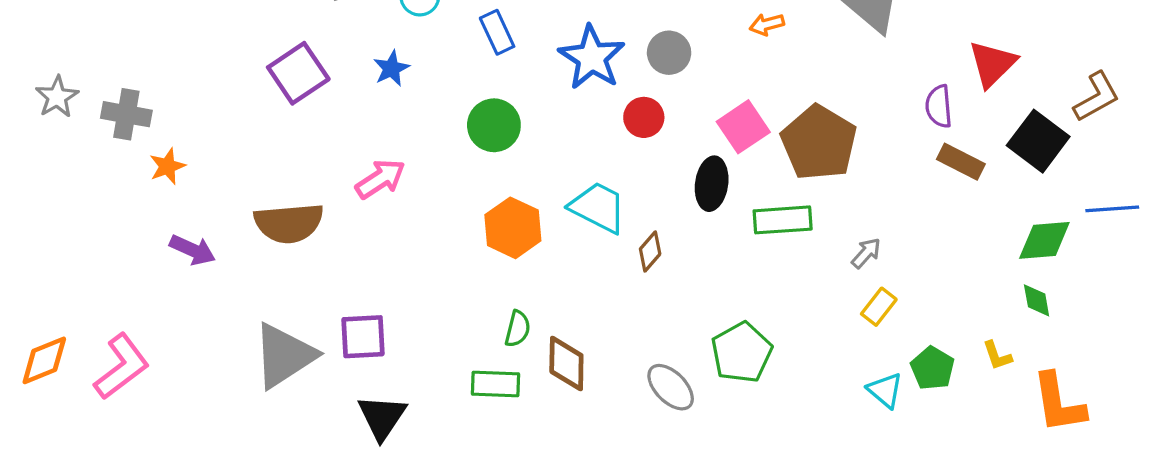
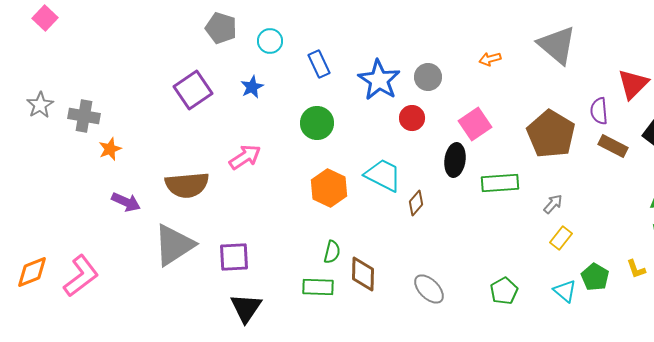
brown pentagon: (819, 143) -> (551, 134), moved
green pentagon: (742, 352) -> (504, 291), moved, size x0.7
gray triangle: (284, 356) -> (174, 245), moved

